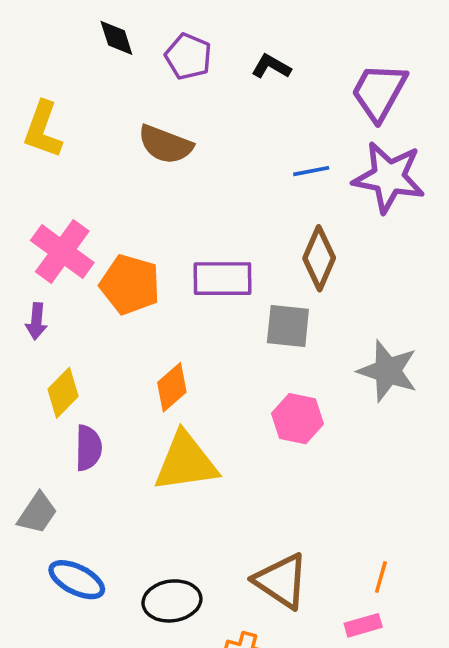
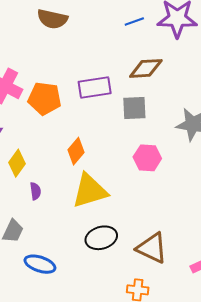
brown diamond: (319, 258) -> (146, 68), turned 72
purple semicircle: (88, 448) -> (35, 191), size x0.7
black ellipse: (172, 601) -> (101, 238), moved

